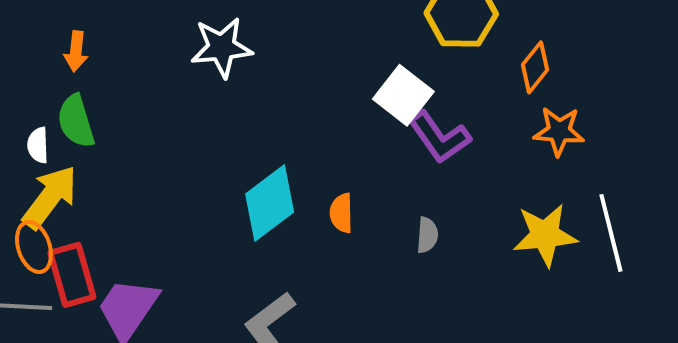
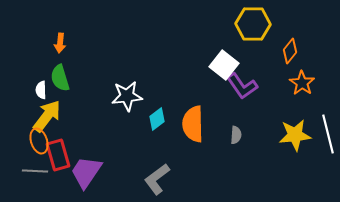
white star: (222, 47) -> (127, 96), moved
orange star: (559, 131) -> (302, 83), turned 30
cyan diamond: (270, 203) -> (157, 119), size x0.6
orange semicircle: (341, 213) -> (193, 124), size x1.8

